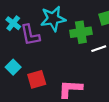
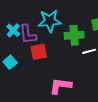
cyan cross: (13, 23) -> (13, 30), moved
red square: (37, 79) -> (39, 52), moved

